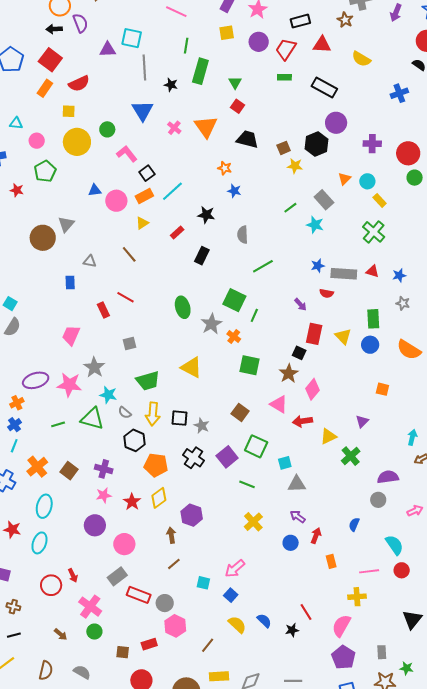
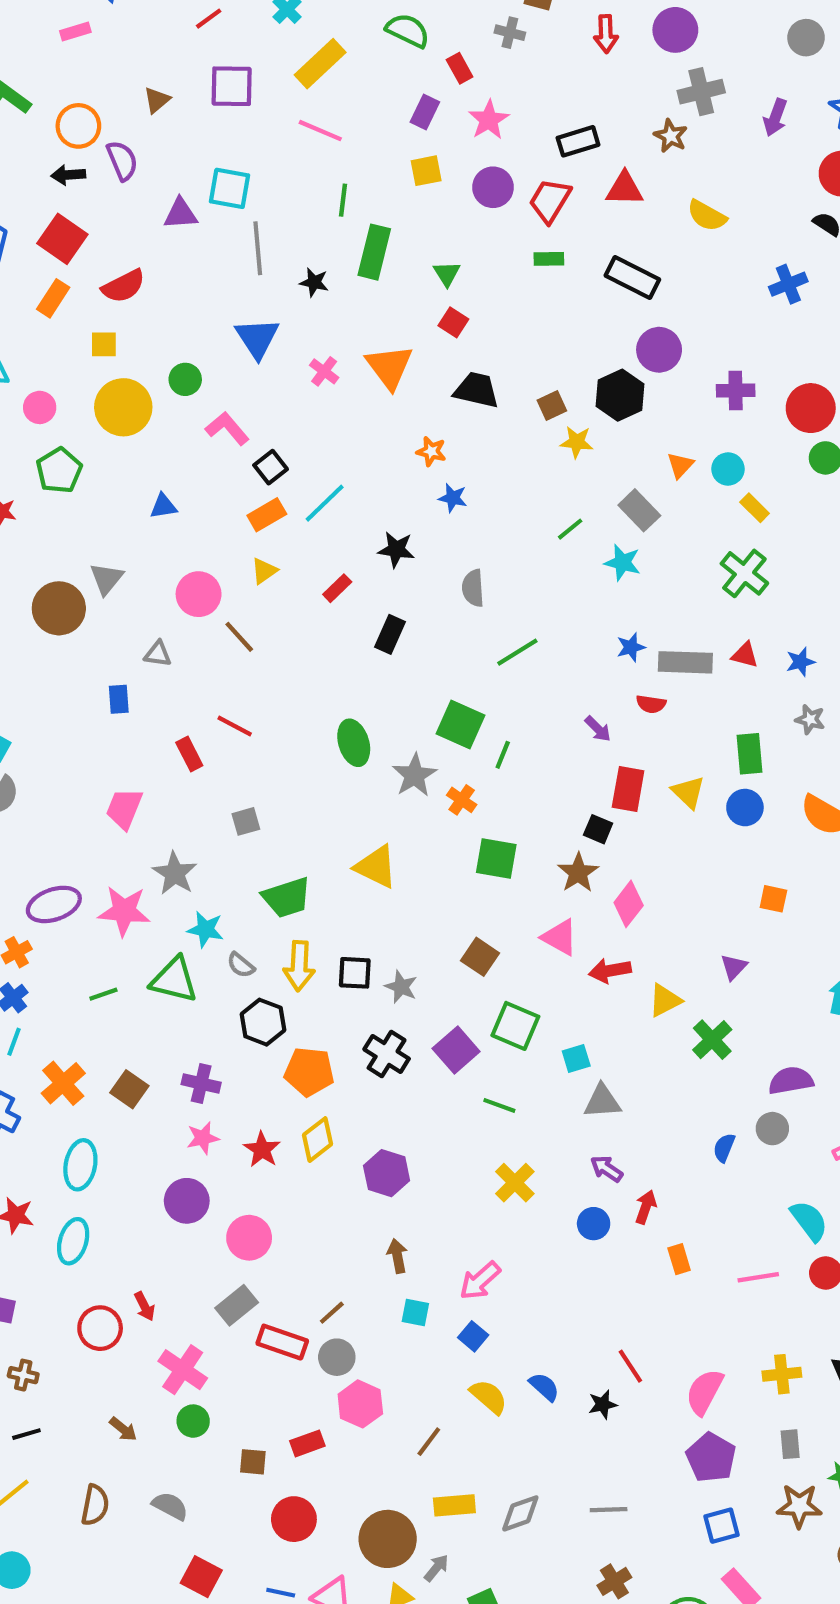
pink circle: (116, 201) -> (199, 594), moved
blue semicircle: (354, 524) -> (724, 1148), moved
brown arrow: (171, 535) -> (397, 1256), moved
brown line: (174, 564) -> (332, 1313), moved
yellow cross: (357, 597) -> (782, 1374), moved

